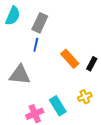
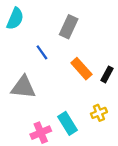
gray rectangle: (40, 23) -> (69, 27), moved
blue line: (36, 45) -> (42, 52), turned -48

